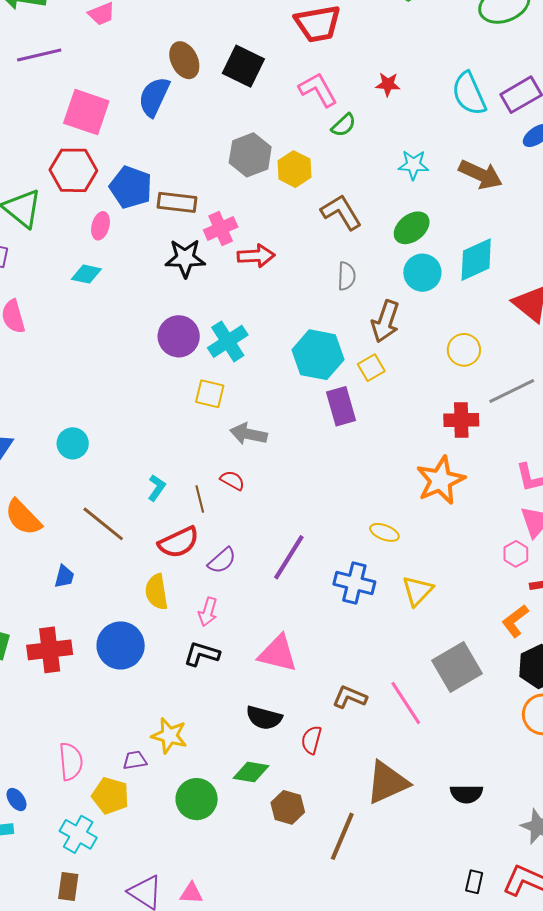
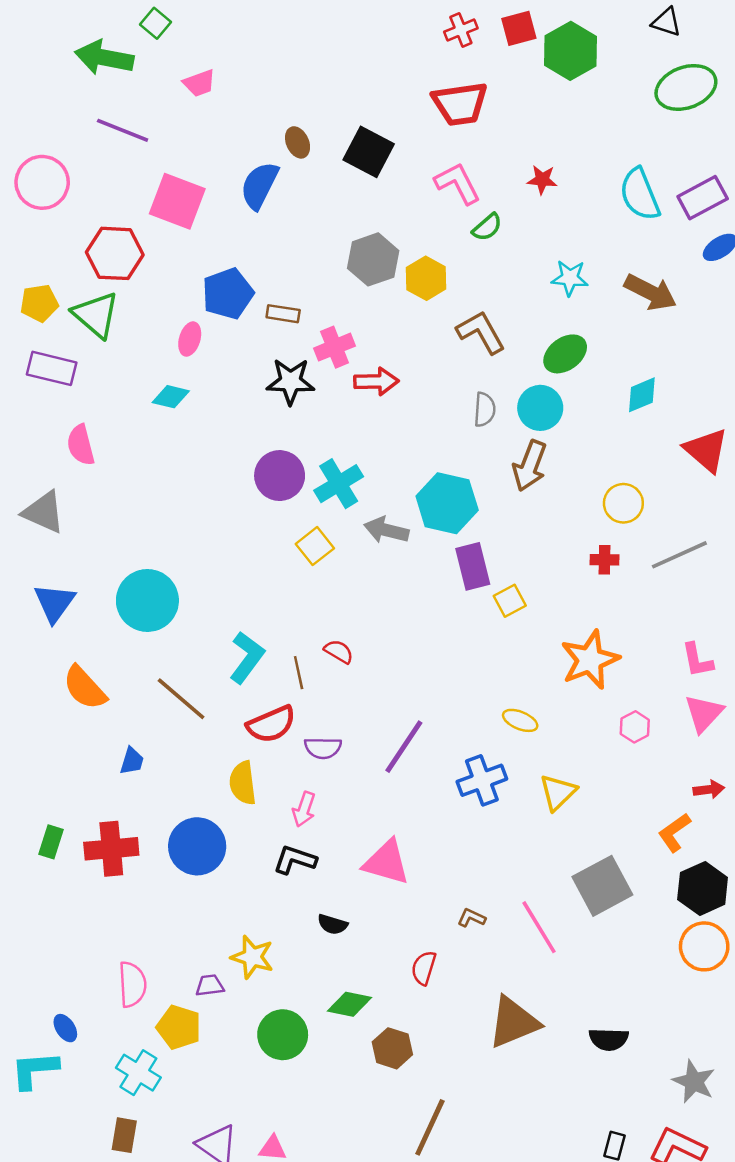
purple line: (39, 55) -> (123, 130), turned 33
brown ellipse: (184, 60) -> (298, 142), size x0.7
red hexagon: (73, 170) -> (115, 253), moved
blue pentagon: (131, 187) -> (228, 294), turned 30
brown rectangle: (177, 202) -> (283, 314), size x0.7
cyan diamond: (476, 260) -> (642, 395), size x0.7
cyan circle: (422, 273) -> (540, 408), moved
yellow square: (371, 368) -> (510, 601), moved
yellow square: (210, 394) -> (315, 546), turned 36
red cross: (461, 420) -> (604, 560), moved, size x0.7
gray arrow: (249, 434) -> (386, 530), moved
cyan circle: (73, 443) -> (147, 600), size x1.6
cyan L-shape: (157, 488) -> (247, 657), size x1.6
pink hexagon: (516, 554) -> (635, 727), moved
purple semicircle: (222, 561) -> (323, 748), turned 40
blue cross: (354, 583) -> (482, 780), turned -36
brown L-shape: (350, 697) -> (471, 918), size x0.7
black semicircle: (264, 718) -> (333, 924), moved, size x0.7
brown line: (342, 836) -> (430, 1127), moved

